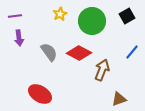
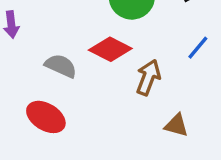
gray semicircle: (49, 52) -> (61, 66), moved, turned -30
brown triangle: (119, 99) -> (176, 125), turned 35

